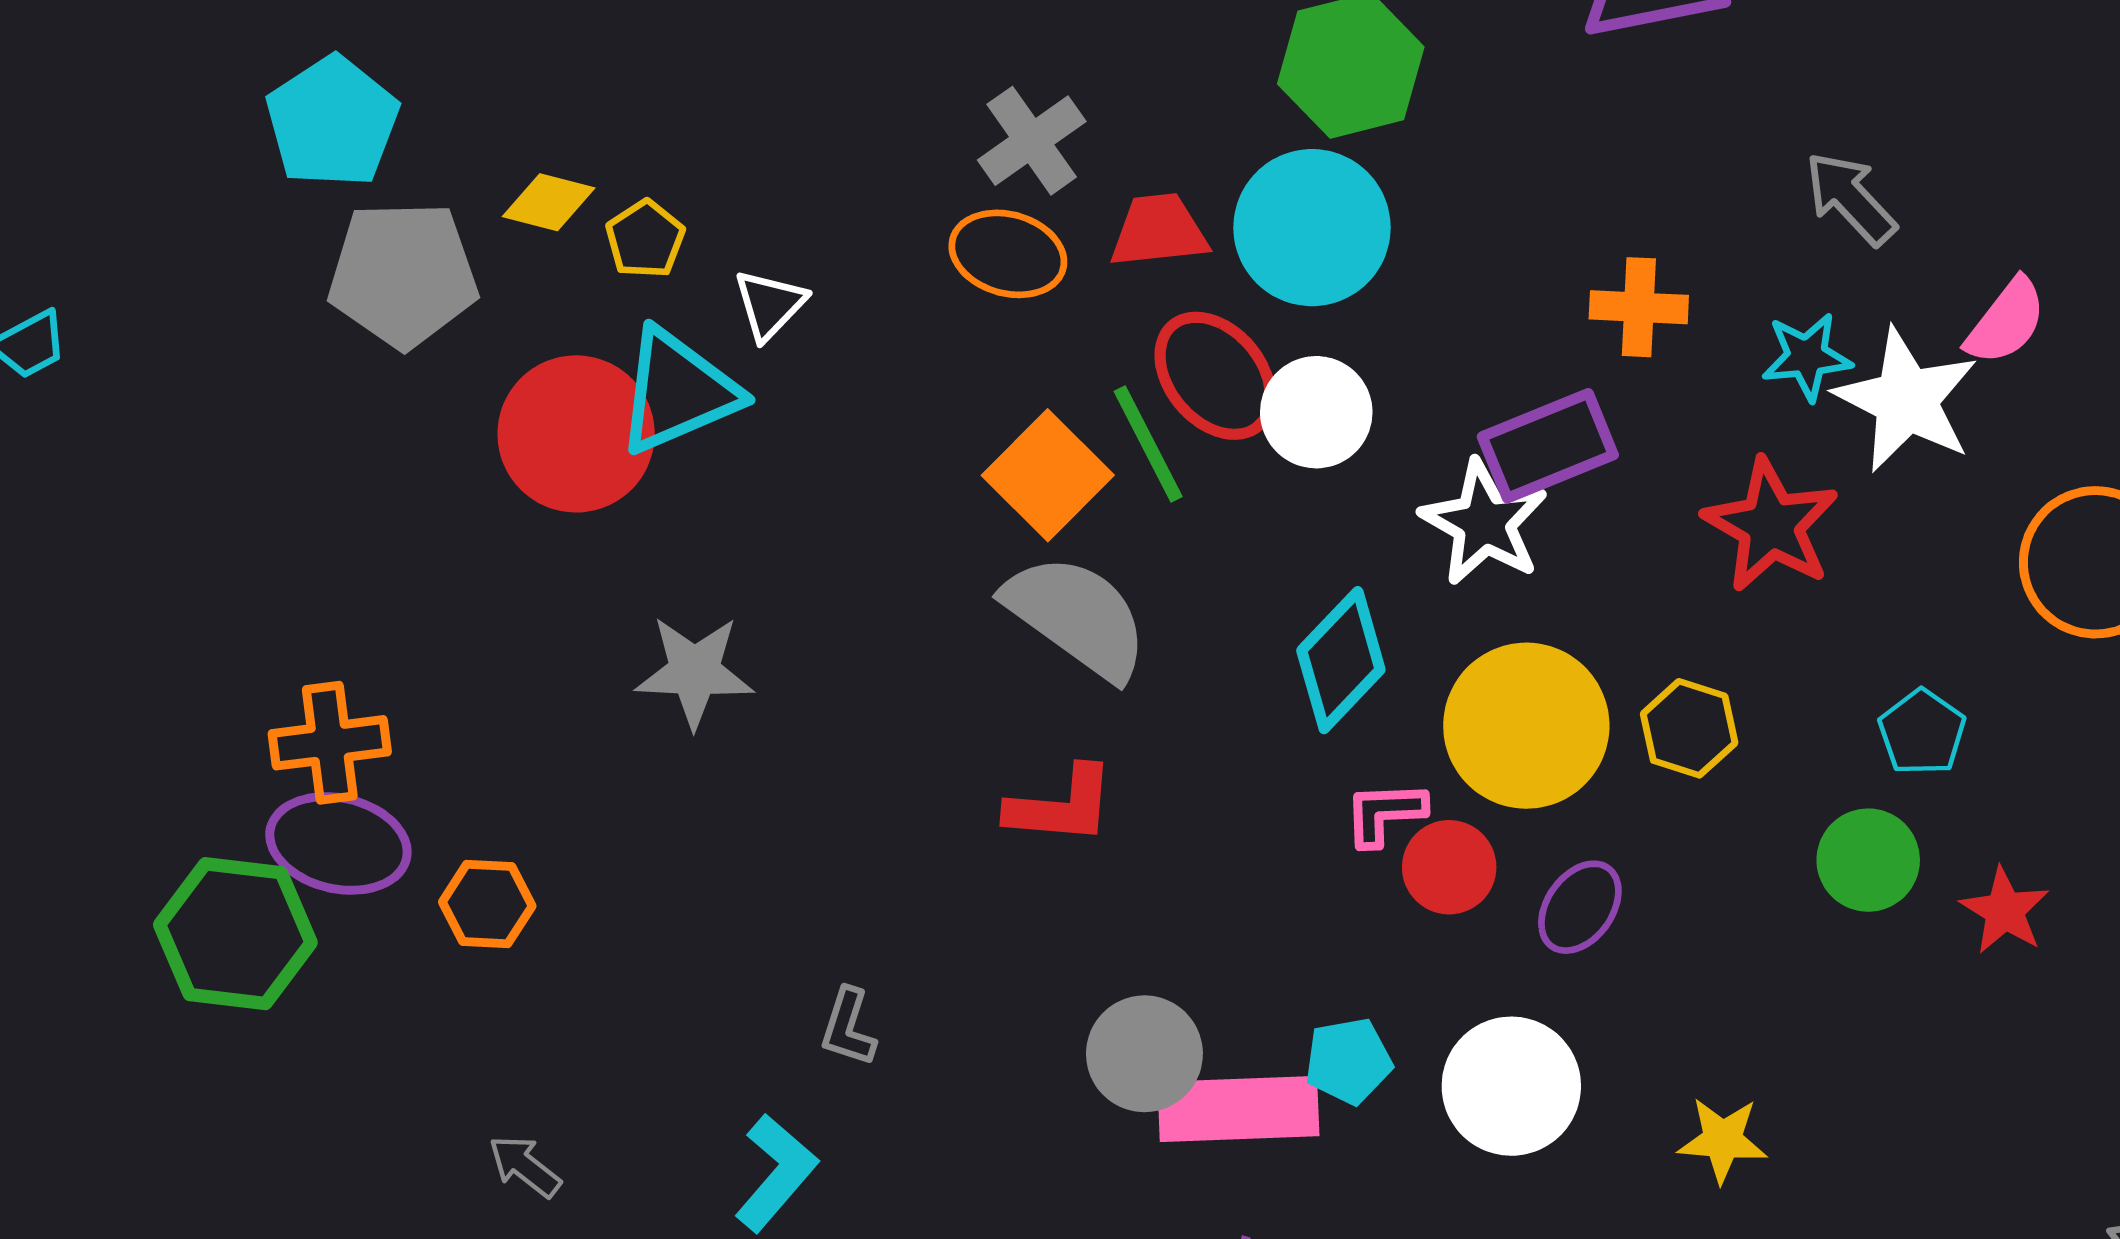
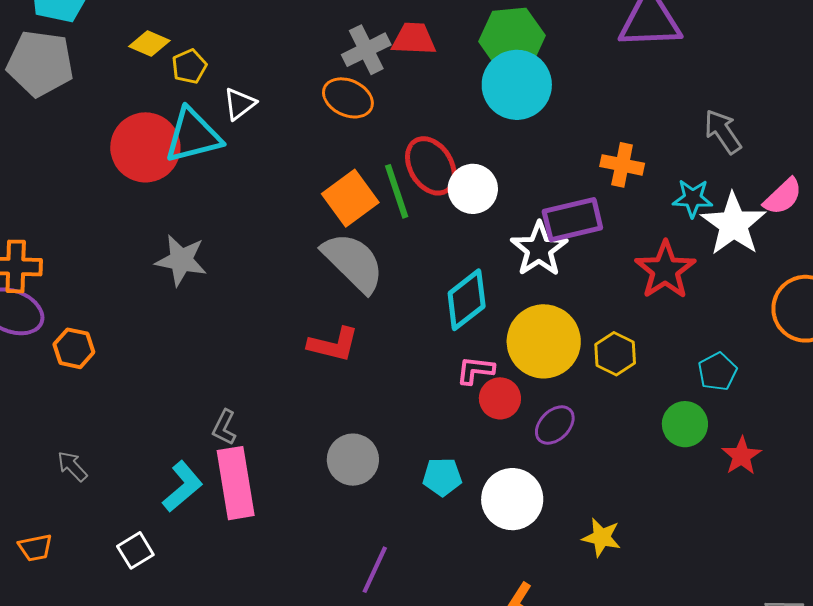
cyan circle: (1312, 228) -> (517, 85), moved
red trapezoid: (1159, 231) -> (414, 39), moved
gray pentagon: (403, 274) -> (40, 63), moved
pink rectangle: (1238, 1109) -> (236, 483), moved, turned 74

